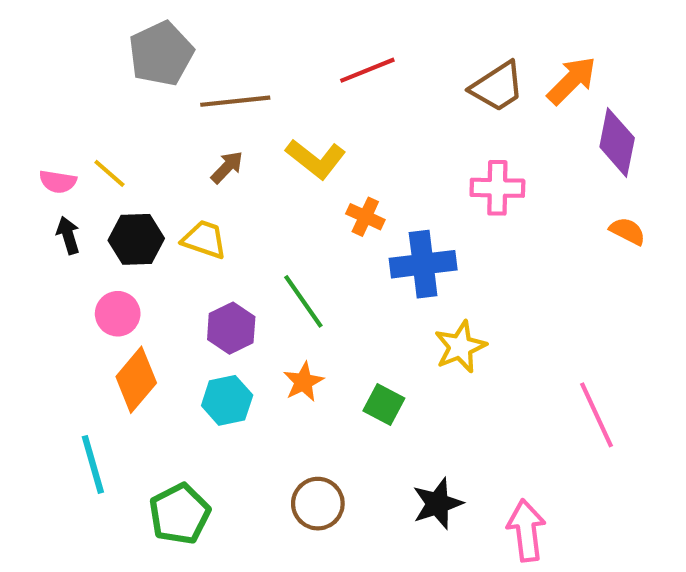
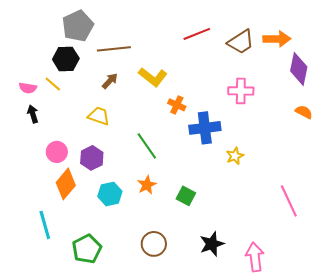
red line: (367, 70) -> (197, 34), moved
orange arrow: (572, 80) -> (277, 39), turned 44
black hexagon: (136, 239) -> (66, 59), moved
purple hexagon: (231, 328) -> (92, 158), moved
yellow star: (460, 347) -> (235, 156), moved, size x0.7

